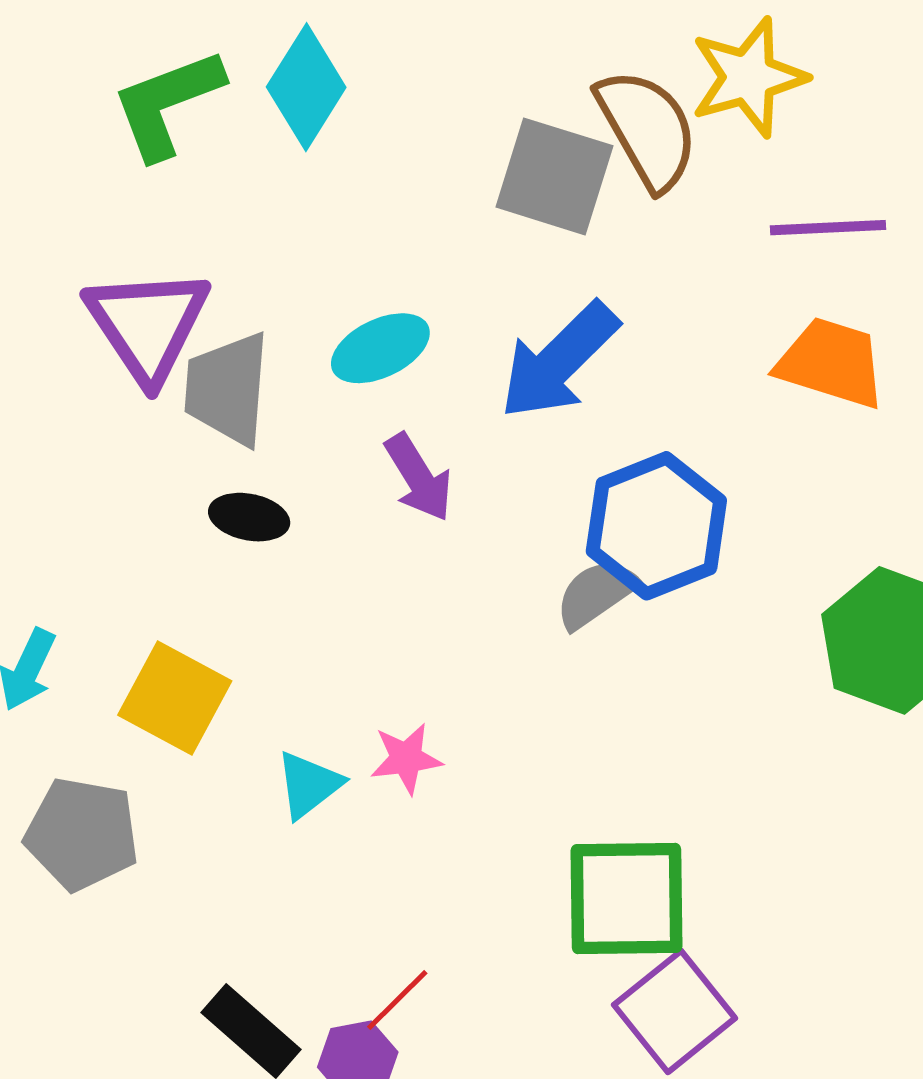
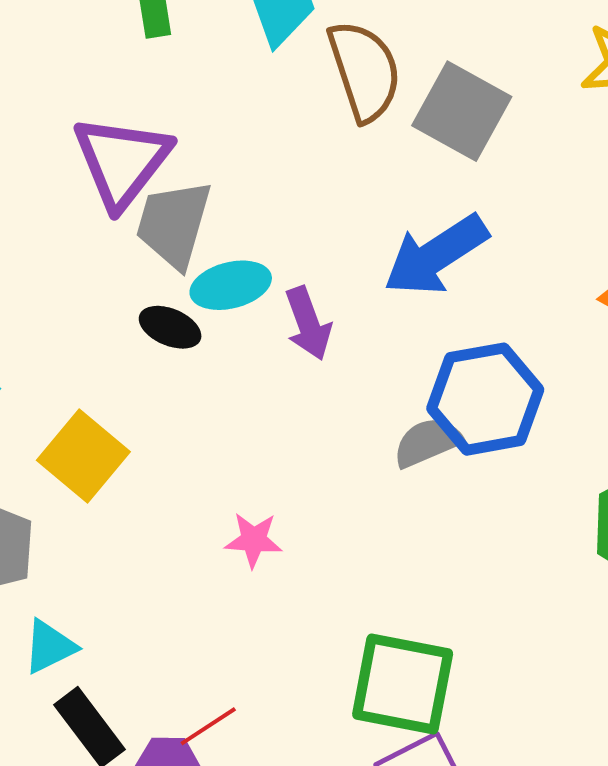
brown semicircle: (647, 129) -> (364, 71), moved
cyan ellipse: (380, 348) -> (231, 285), moved
cyan triangle: (309, 785) -> (50, 647), moved

